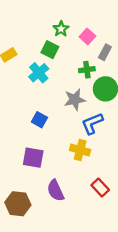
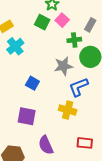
pink square: (87, 36) -> (62, 20), moved
cyan cross: (39, 73) -> (15, 46), moved
red rectangle: (100, 188) -> (85, 143), turned -42

